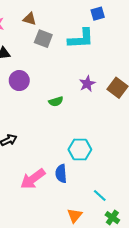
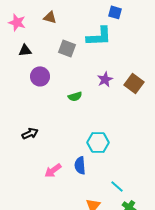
blue square: (98, 14) -> (115, 12), turned 32
gray square: (43, 39) -> (67, 48), moved
pink arrow: (33, 179) -> (53, 170), size x0.7

